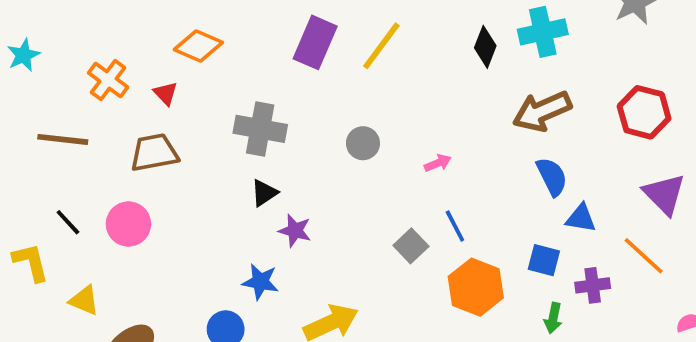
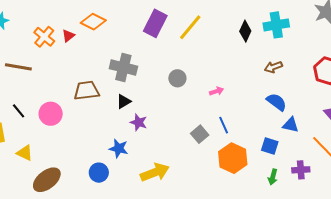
red triangle: (165, 93) -> (68, 36), moved, turned 32
brown arrow: (542, 111) -> (273, 67), size x0.6
brown trapezoid: (154, 153) -> (86, 91), moved
blue semicircle: (552, 177) -> (277, 102), turned -30
purple cross: (593, 285) -> (301, 170), moved

